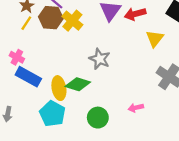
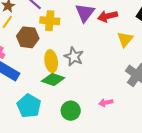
brown hexagon: (51, 18) -> (28, 37), moved
yellow cross: (72, 21) -> (50, 21), turned -36
yellow ellipse: (59, 88) -> (51, 61), moved

